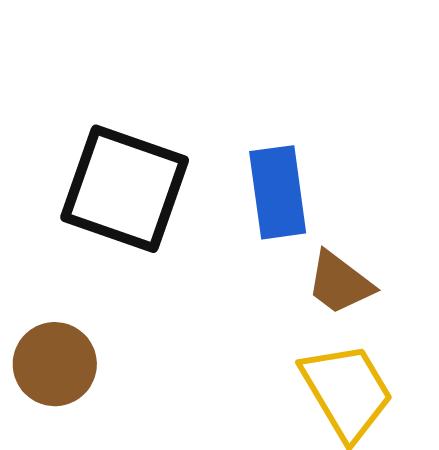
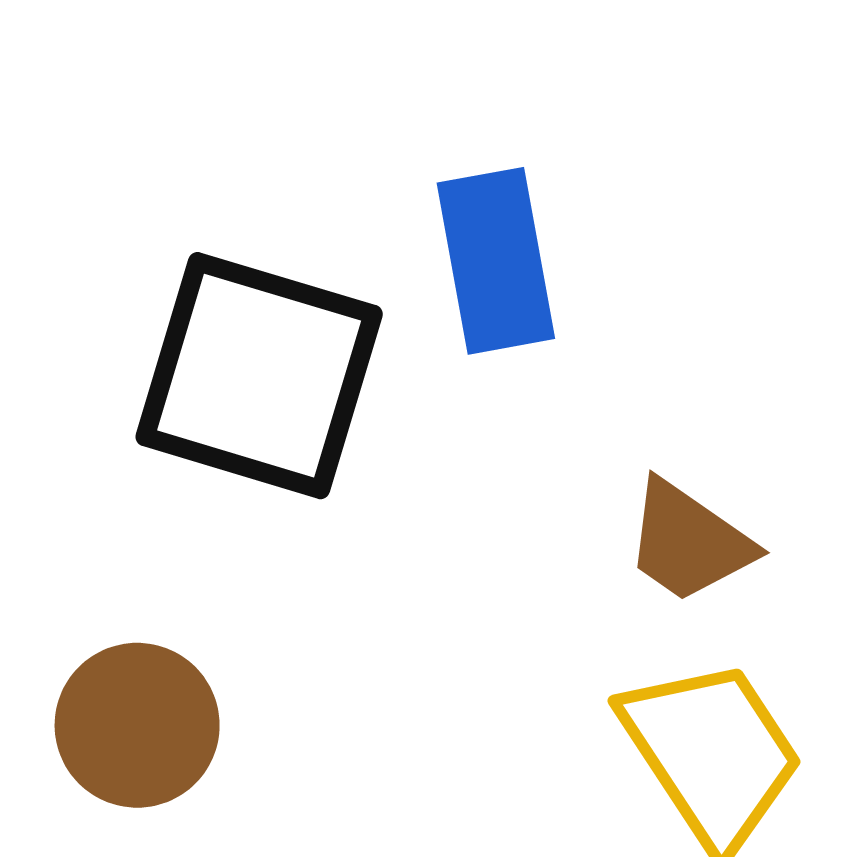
blue rectangle: (278, 192) -> (496, 261), moved

